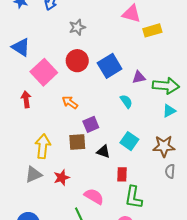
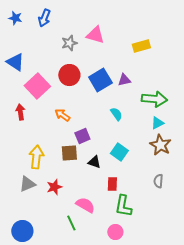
pink triangle: (131, 14) -> (95, 35), moved
purple triangle: (139, 77) -> (124, 80), moved
brown star: (164, 146) -> (160, 145), moved, turned 30

